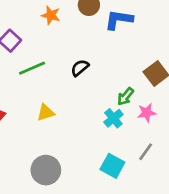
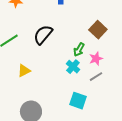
black semicircle: (80, 68) -> (43, 35), size x1.5
gray line: (146, 152) -> (96, 77), moved, turned 32

